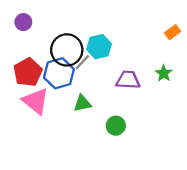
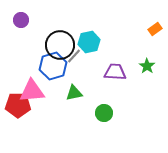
red pentagon: (28, 72) -> (18, 105), moved, turned 30
pink triangle: (36, 101) -> (32, 91), turned -44

